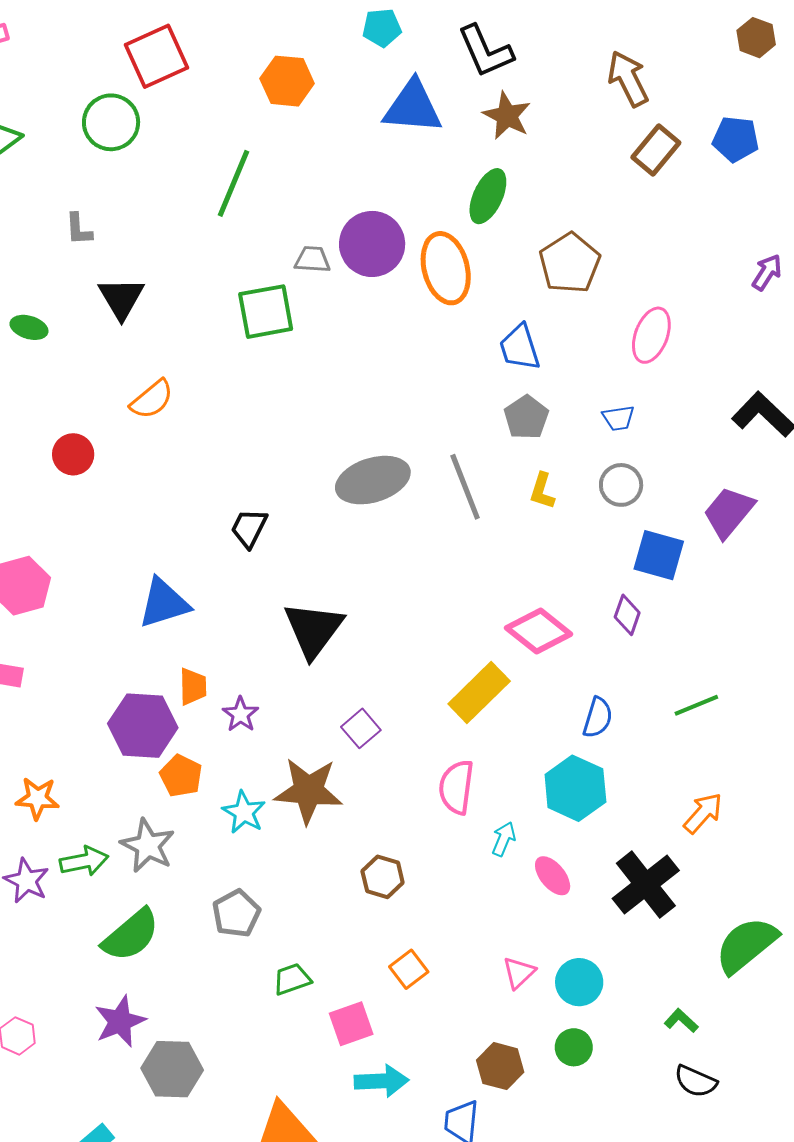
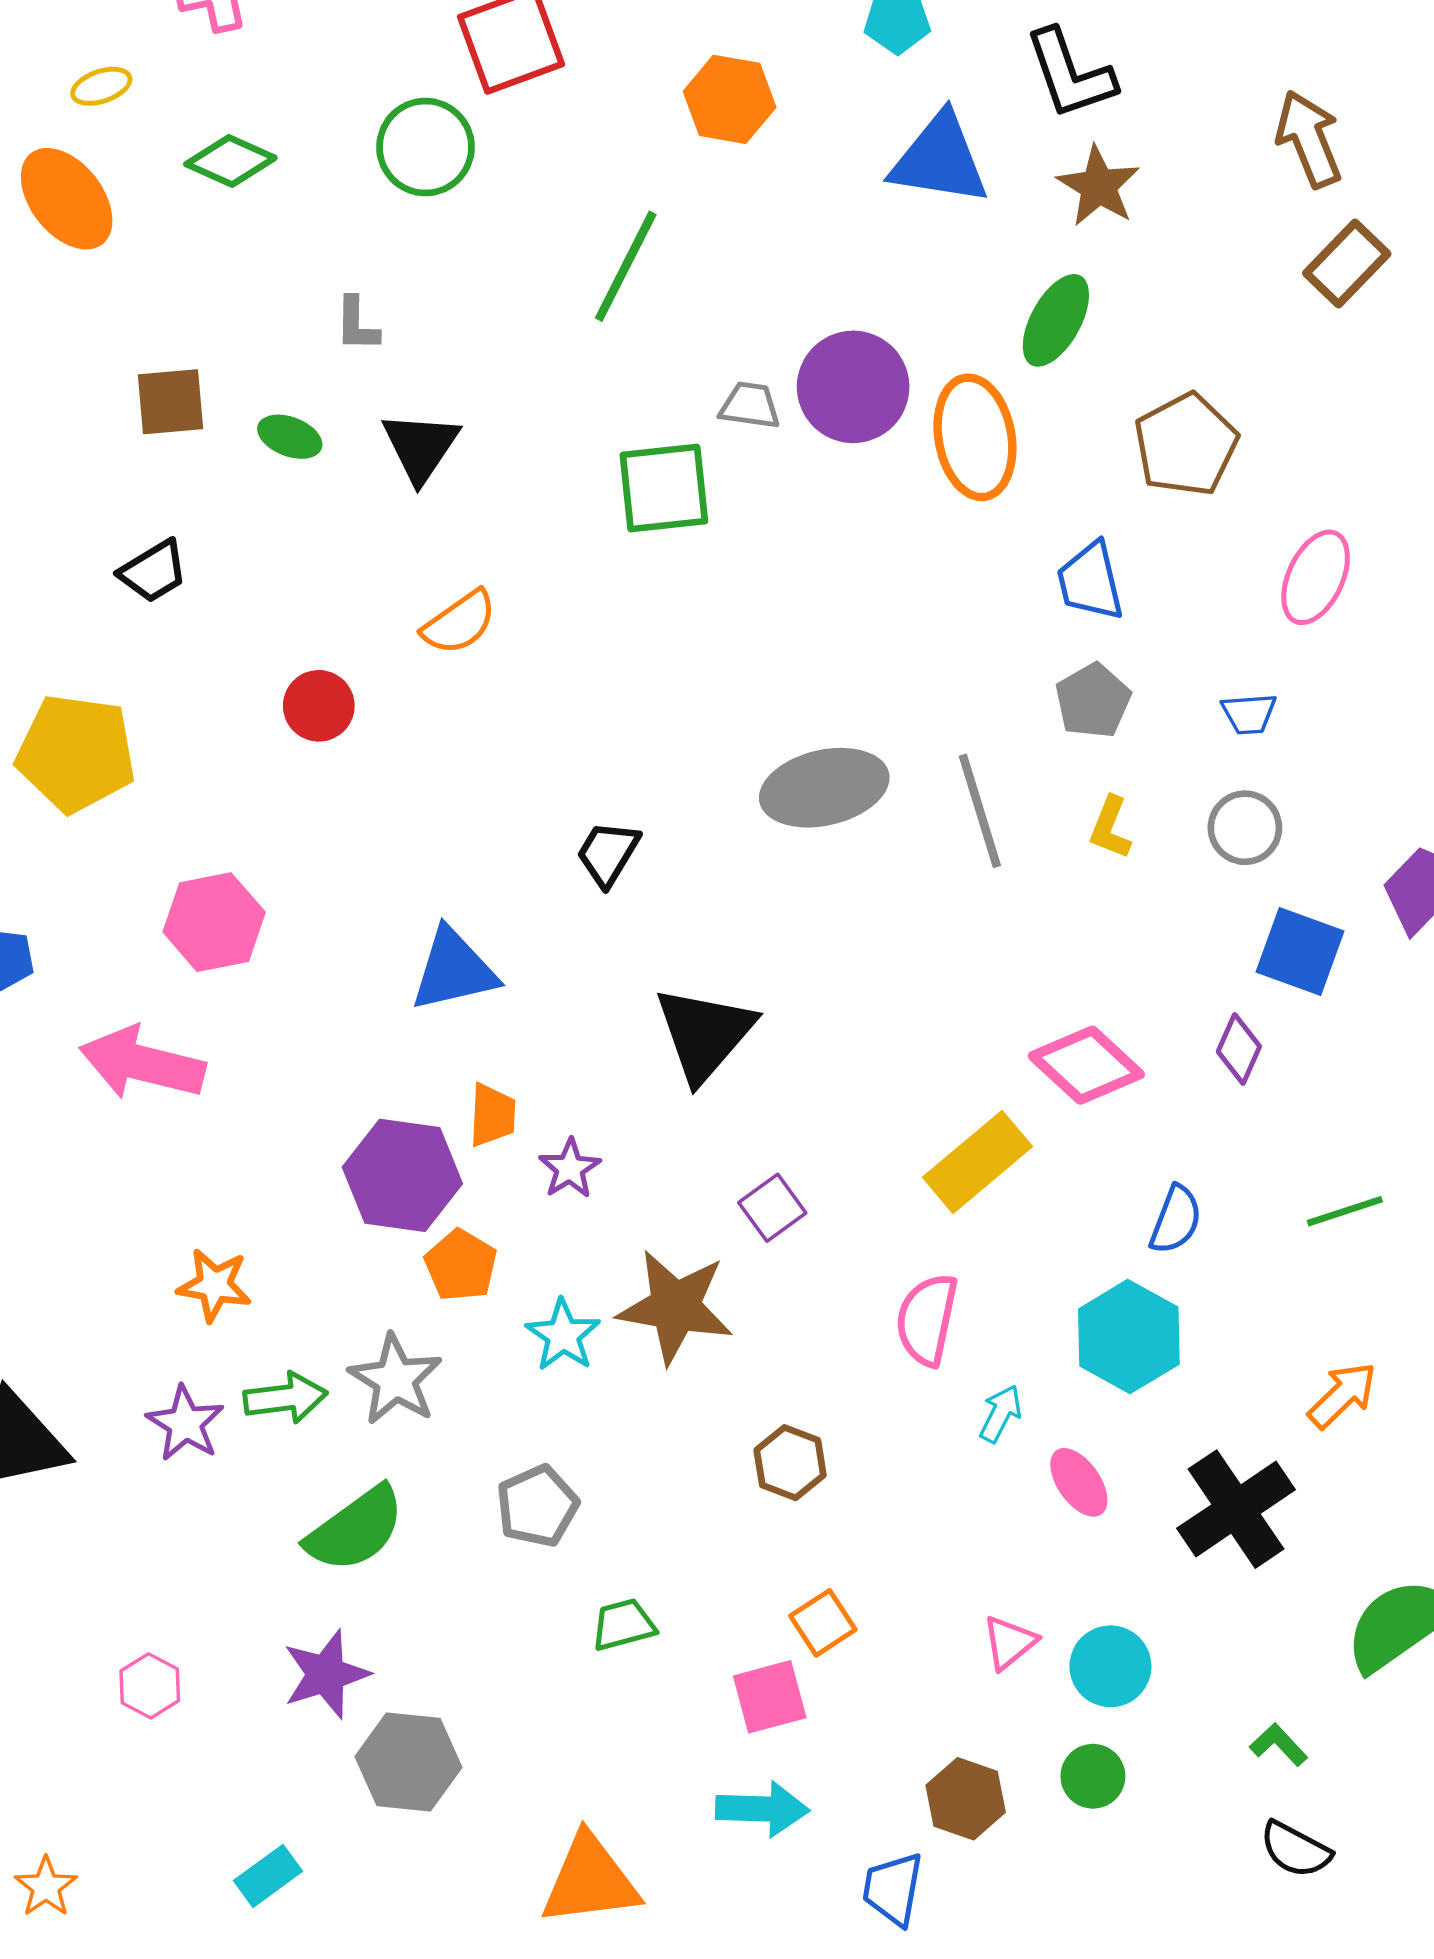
green ellipse: (29, 327) -> (290, 437), moved
pink square: (351, 1024) -> (770, 1697), moved

